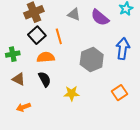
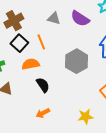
black semicircle: (45, 79) -> (43, 85), moved
yellow star: (72, 93) -> (85, 117), moved
orange arrow: (23, 107) -> (43, 113), moved

